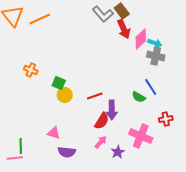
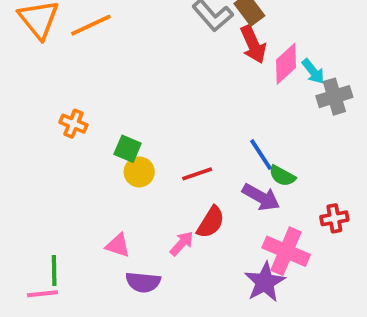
cyan arrow: (155, 43) -> (313, 71), turned 32
gray cross: (156, 56) -> (334, 97), moved, turned -30
blue line: (151, 87) -> (261, 155), moved
purple arrow: (112, 110) -> (261, 197), moved, turned -60
pink arrow: (101, 142) -> (182, 243), moved
purple star: (118, 152) -> (265, 282), moved, size x1.5

